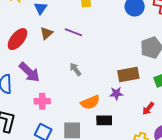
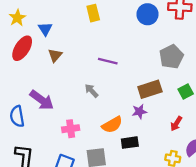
purple line: (73, 32) -> (108, 61), moved
red ellipse: (17, 39) -> (22, 48), moved
pink cross: (42, 101) -> (71, 129), moved

